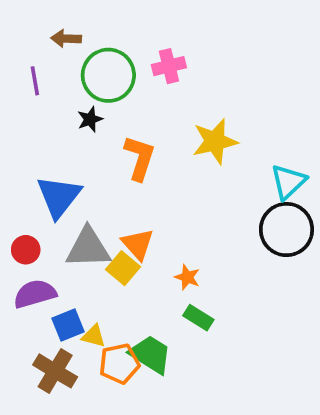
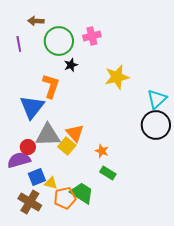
black star: (90, 119) -> (71, 65), moved
orange L-shape: (140, 158) -> (51, 86), moved
red circle: (26, 250) -> (28, 147), moved

